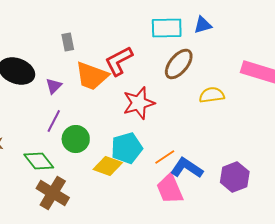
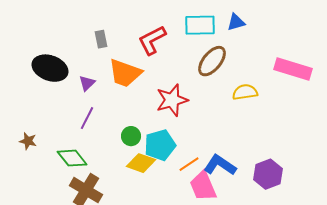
red L-shape: (119, 61) -> (152, 40), moved
green circle: (76, 139) -> (131, 136), moved, size x0.7
orange line: (165, 157) -> (189, 164), moved

